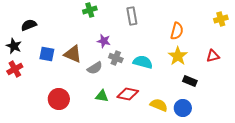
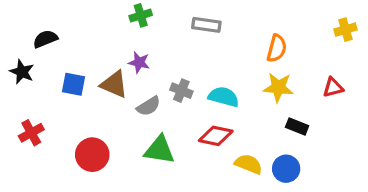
gray rectangle: (132, 16) -> (206, 25), turned -72
purple star: (104, 41) -> (139, 62), moved
yellow star: (178, 56) -> (278, 87), turned -30
red cross: (15, 69) -> (31, 133), moved
red diamond: (128, 94) -> (216, 136), moved
green triangle: (102, 96) -> (159, 150), size x1.5

